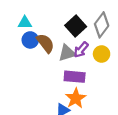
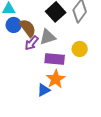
purple arrow: (81, 50) -> (32, 43), moved
yellow circle: (102, 54) -> (80, 49), moved

